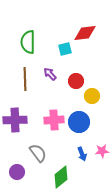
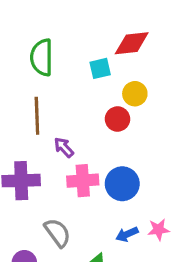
purple arrow: (50, 74) -> (64, 147), moved
yellow circle: (92, 96) -> (135, 94), moved
blue arrow: (82, 154) -> (127, 234), turned 88

